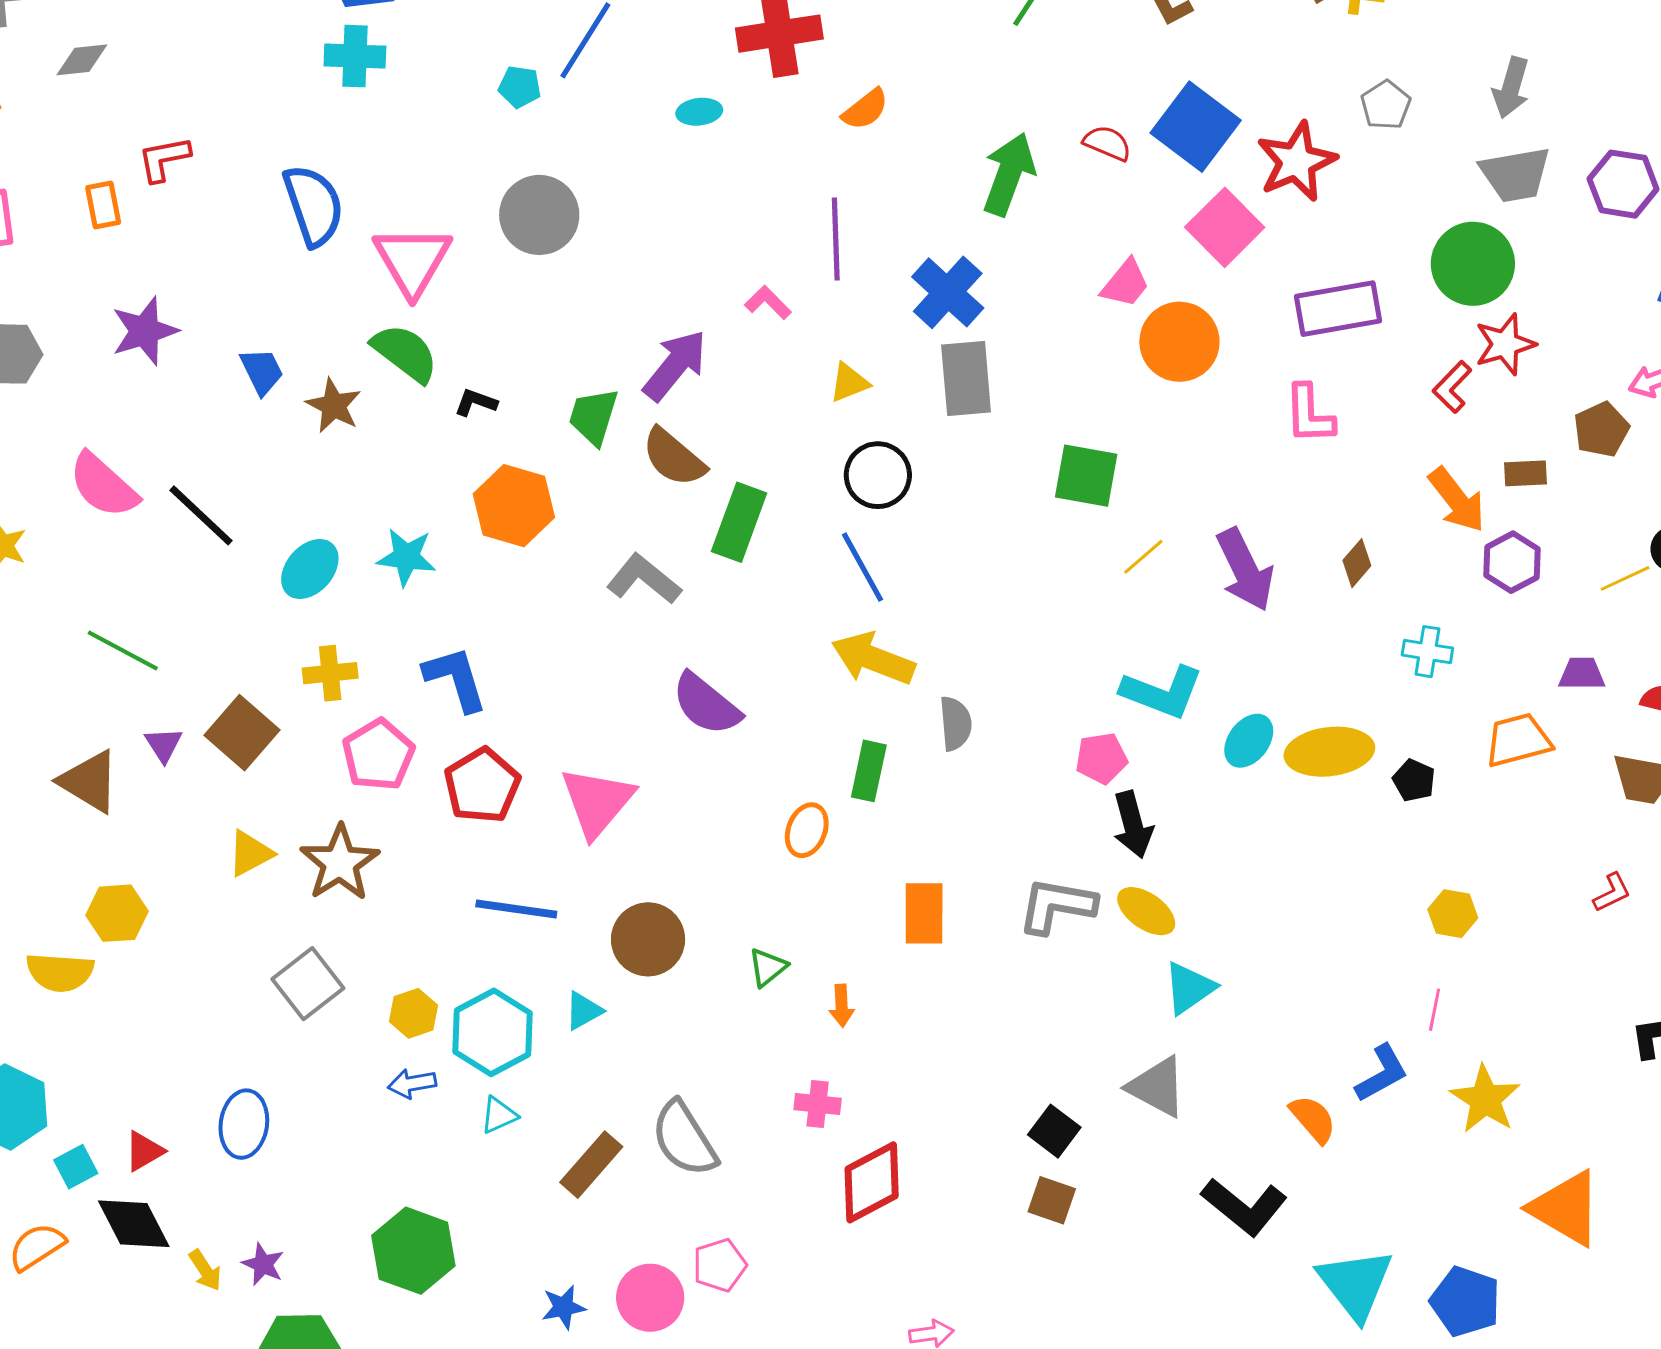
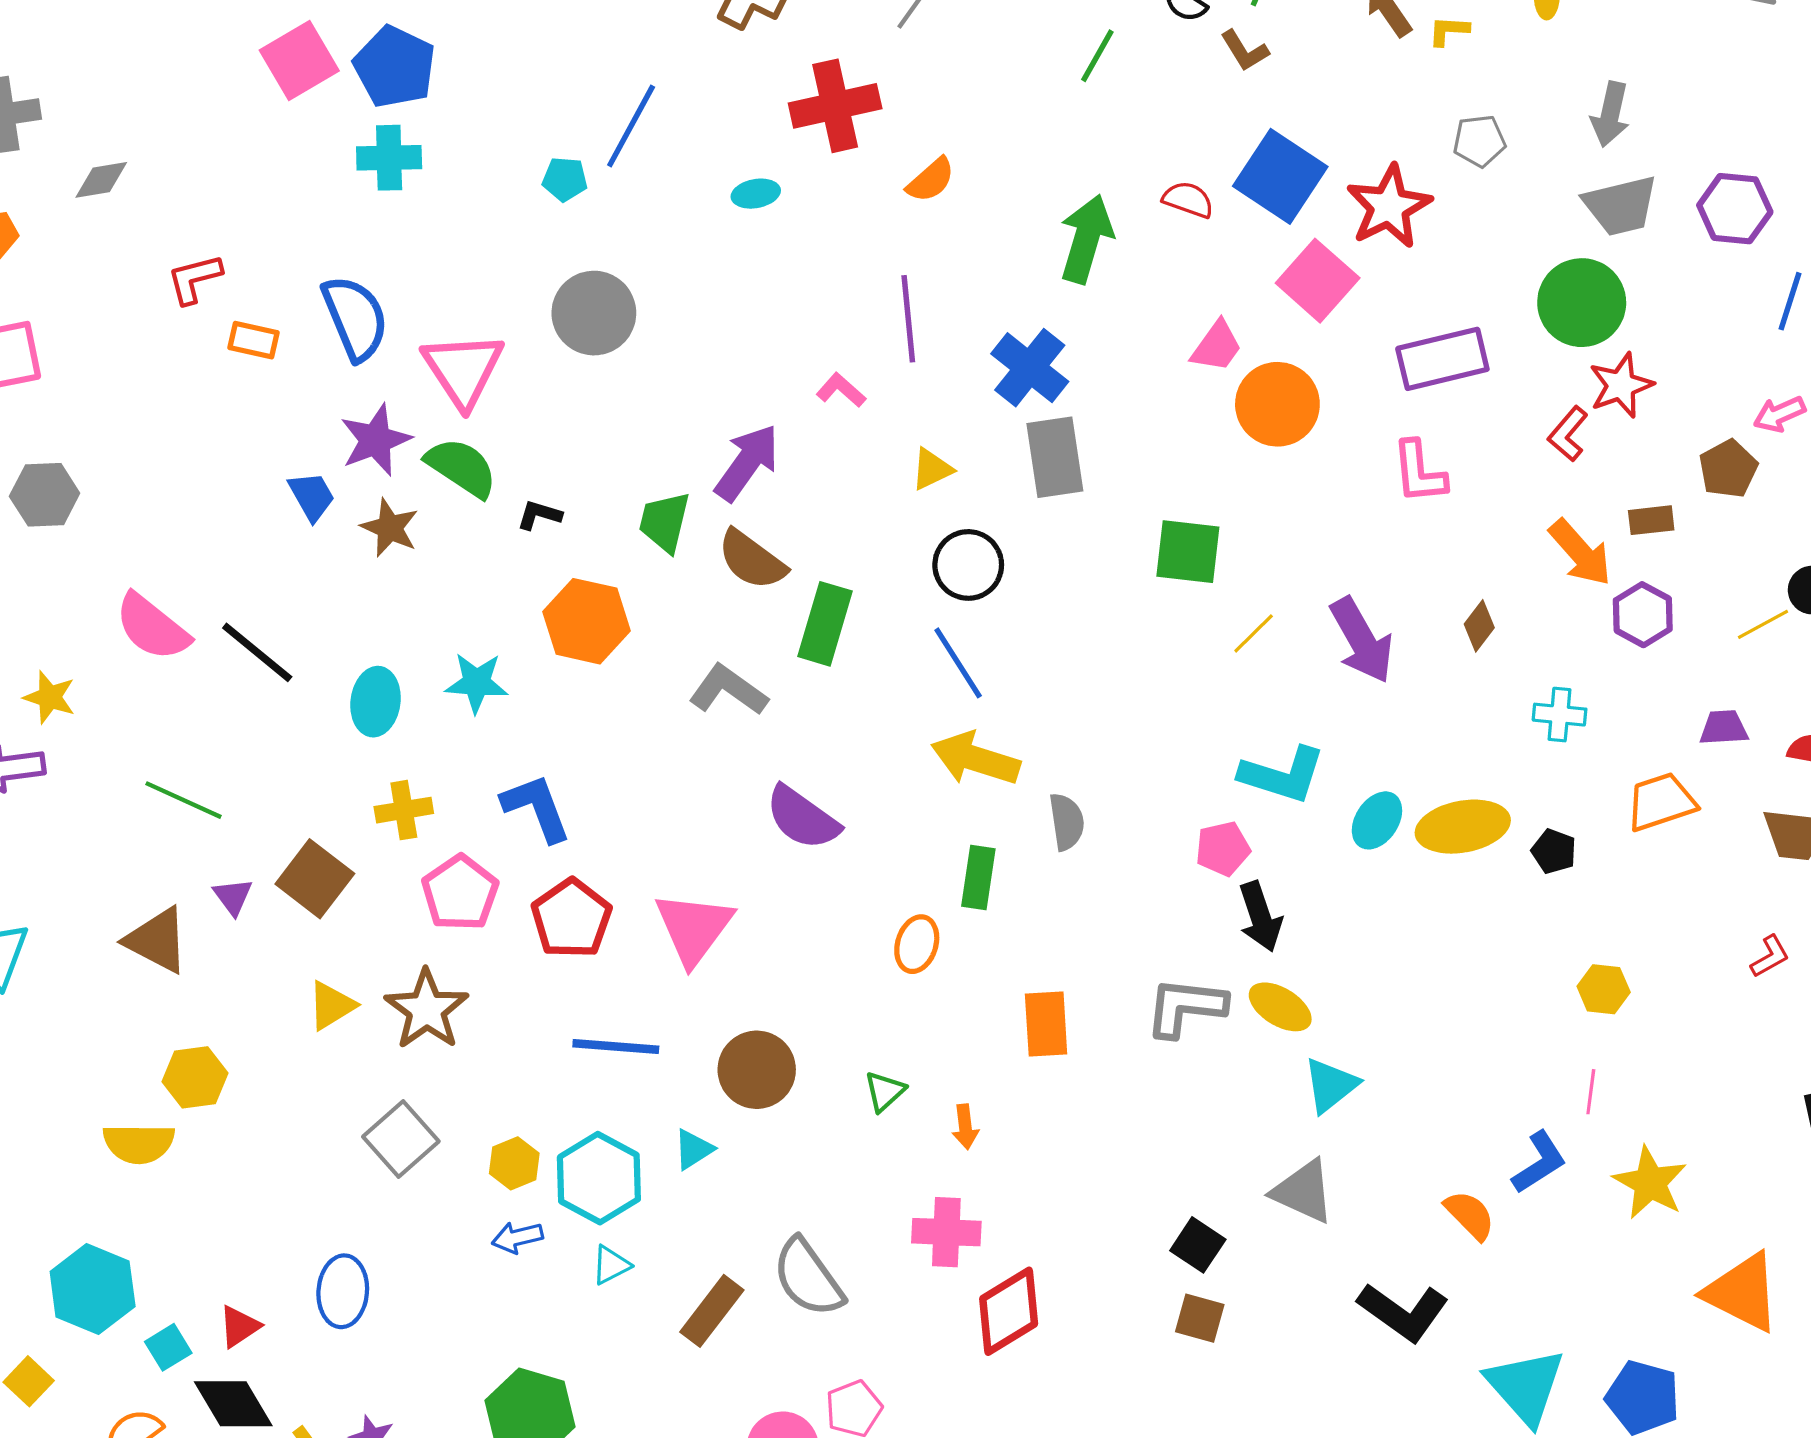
gray pentagon: (1386, 105) -> (1479, 141), turned 30
orange rectangle: (103, 205) -> (253, 340), moved, turned -63
purple star: (145, 331) -> (375, 440), moved
cyan ellipse: (310, 569) -> (376, 702), turned -30
pink cross: (818, 1104) -> (946, 1232), size x1.4

